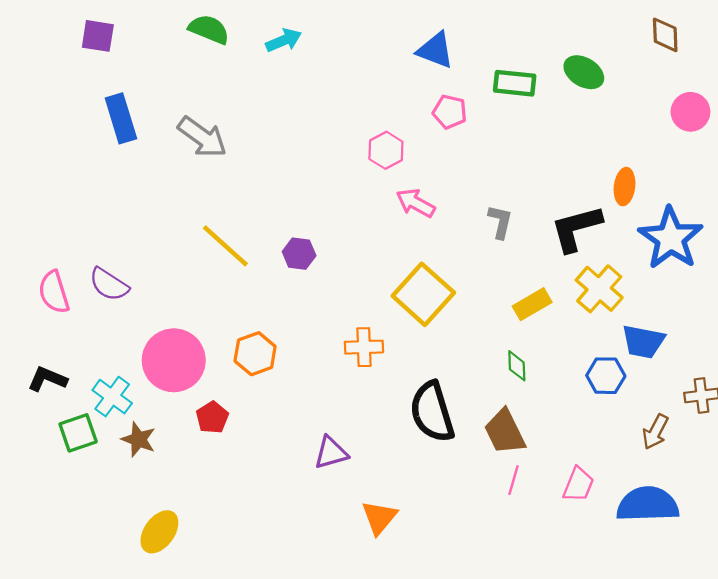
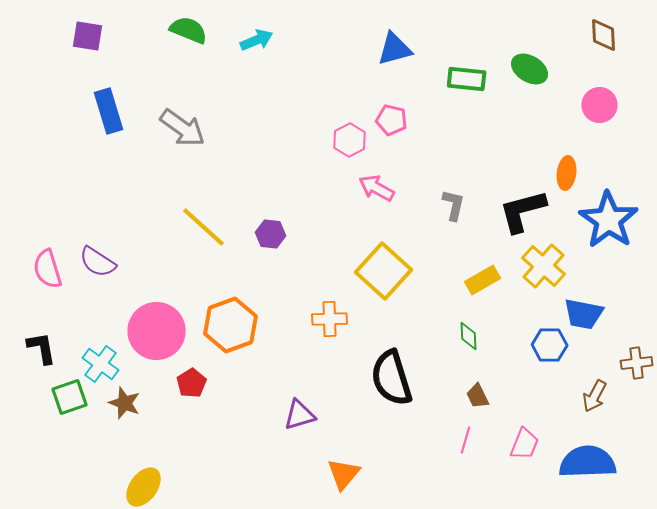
blue triangle: (435, 50) -> (395, 49), turned -36
pink pentagon: (450, 112) -> (392, 120), moved
pink circle: (690, 112) -> (600, 105), moved
orange hexagon: (255, 354) -> (231, 325), size x1.4
black L-shape: (47, 379) -> (42, 348), turned 57
brown trapezoid: (505, 432) -> (478, 396), moved, size x0.6

